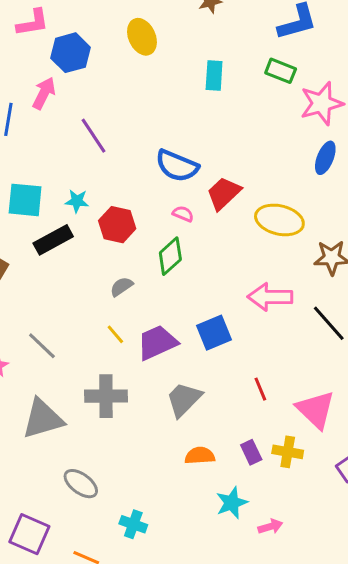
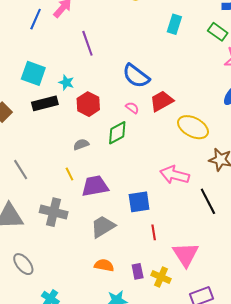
blue square: (214, 333) -> (139, 202), moved

